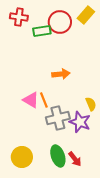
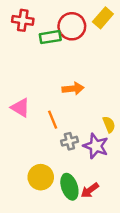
pink triangle: (31, 100) -> (20, 108), moved
gray cross: (58, 118) -> (69, 141), size x0.6
yellow circle: (22, 157) -> (41, 177), moved
red arrow: (75, 159) -> (90, 190), turned 91

